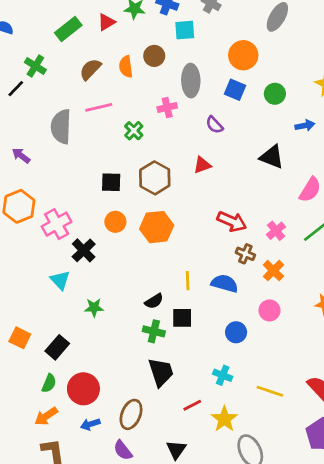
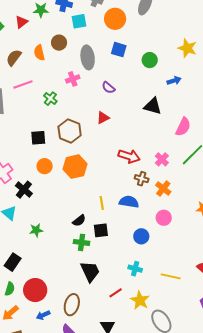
orange circle: (243, 55) -> (115, 19), moved
blue square: (235, 90) -> (119, 50), moved

